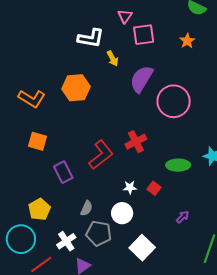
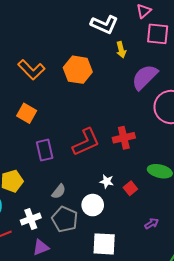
white square: (142, 248) -> (104, 244), turned 35

